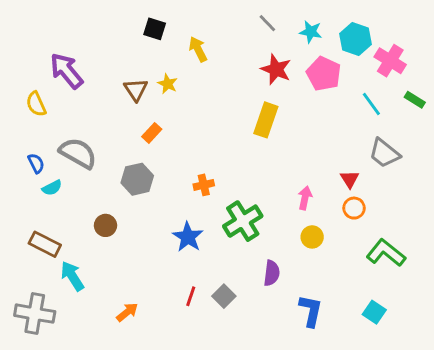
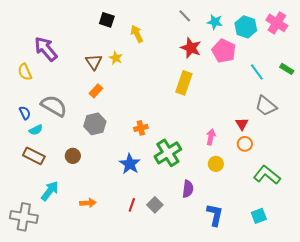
pink cross: (390, 61) -> (277, 23), moved
orange rectangle: (152, 133) -> (96, 91), moved
brown rectangle: (45, 244) -> (34, 156), moved
cyan arrow: (72, 276) -> (50, 191), turned 70
orange arrow: (127, 312) -> (88, 203), moved, turned 35
cyan square: (374, 312) -> (259, 216), turned 35

